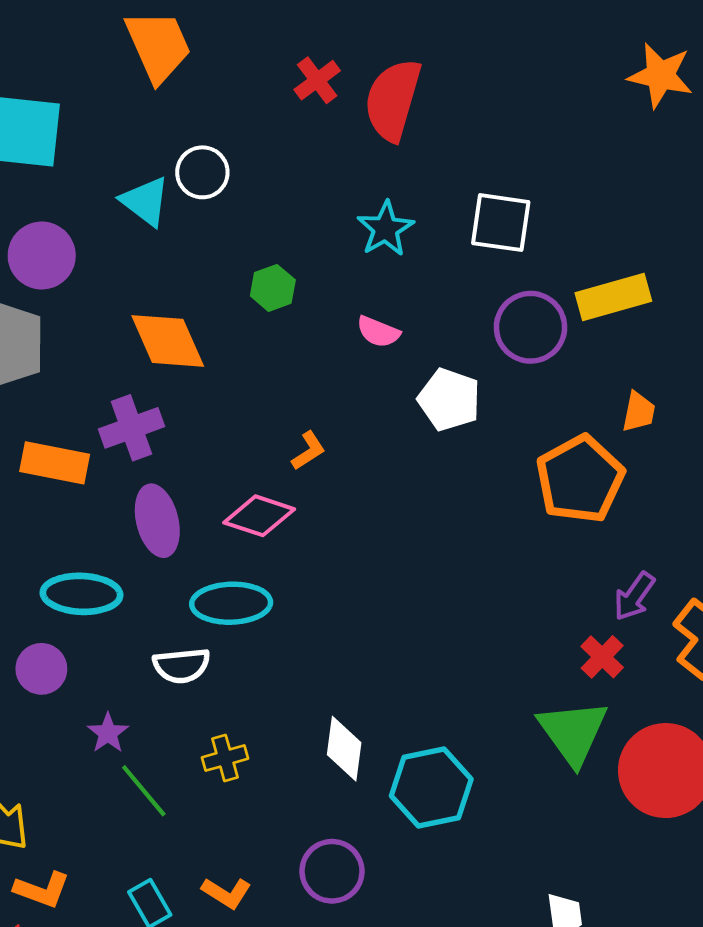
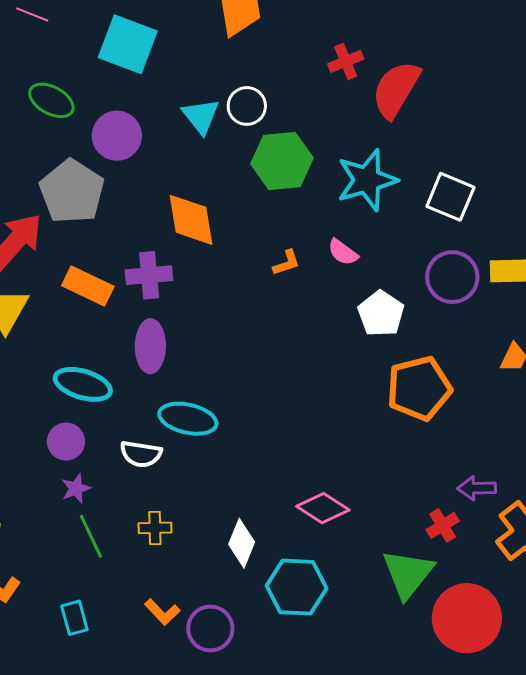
cyan star: (385, 229) -> (367, 180), size x1.5
green hexagon: (273, 288) -> (282, 161), moved, size x1.8
orange L-shape: (308, 451) -> (287, 263), moved
orange pentagon: (580, 479) -> (419, 388), moved
pink diamond: (259, 516) -> (323, 508), moved
purple arrow: (634, 596) -> (477, 488), turned 39
purple circle: (41, 669) -> (66, 441), moved
orange L-shape: (226, 893) -> (162, 612), moved

